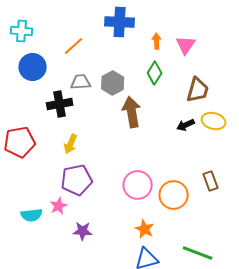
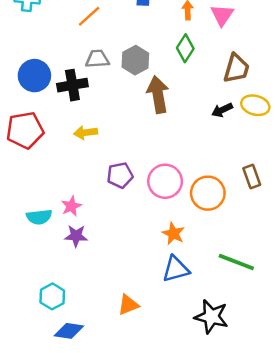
blue circle: (33, 67) -> (34, 76), moved
yellow arrow: (71, 144) -> (85, 133), turned 60
purple pentagon: (77, 180) -> (120, 175), moved, size x0.7
purple star: (83, 231) -> (76, 236), moved

